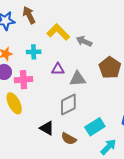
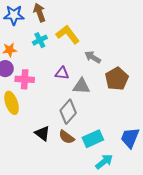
gray arrow: (84, 41) -> (93, 57), moved
cyan cross: (34, 52) -> (40, 40), moved, turned -32
gray diamond: (68, 105) -> (68, 112), turned -30
brown semicircle: (69, 139) -> (67, 137), moved

